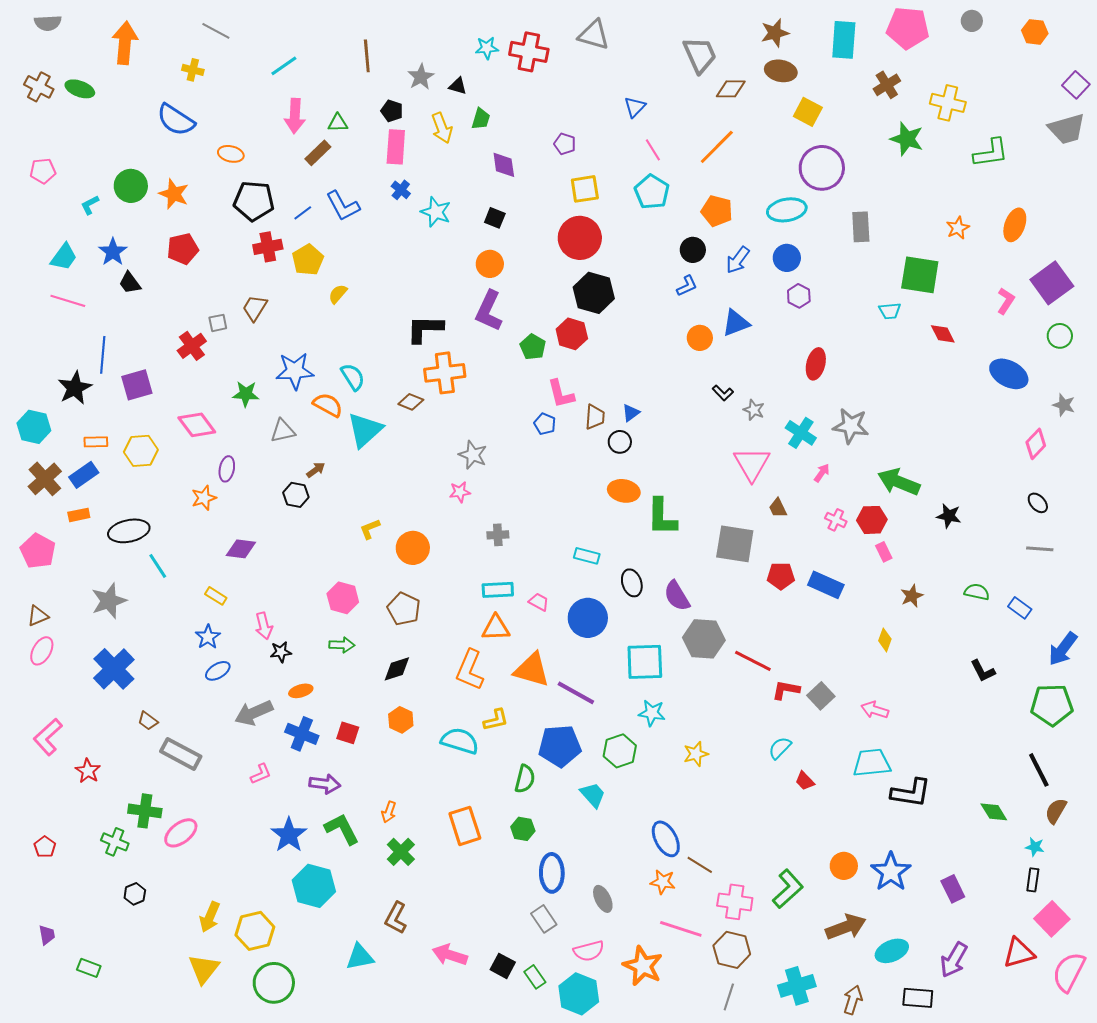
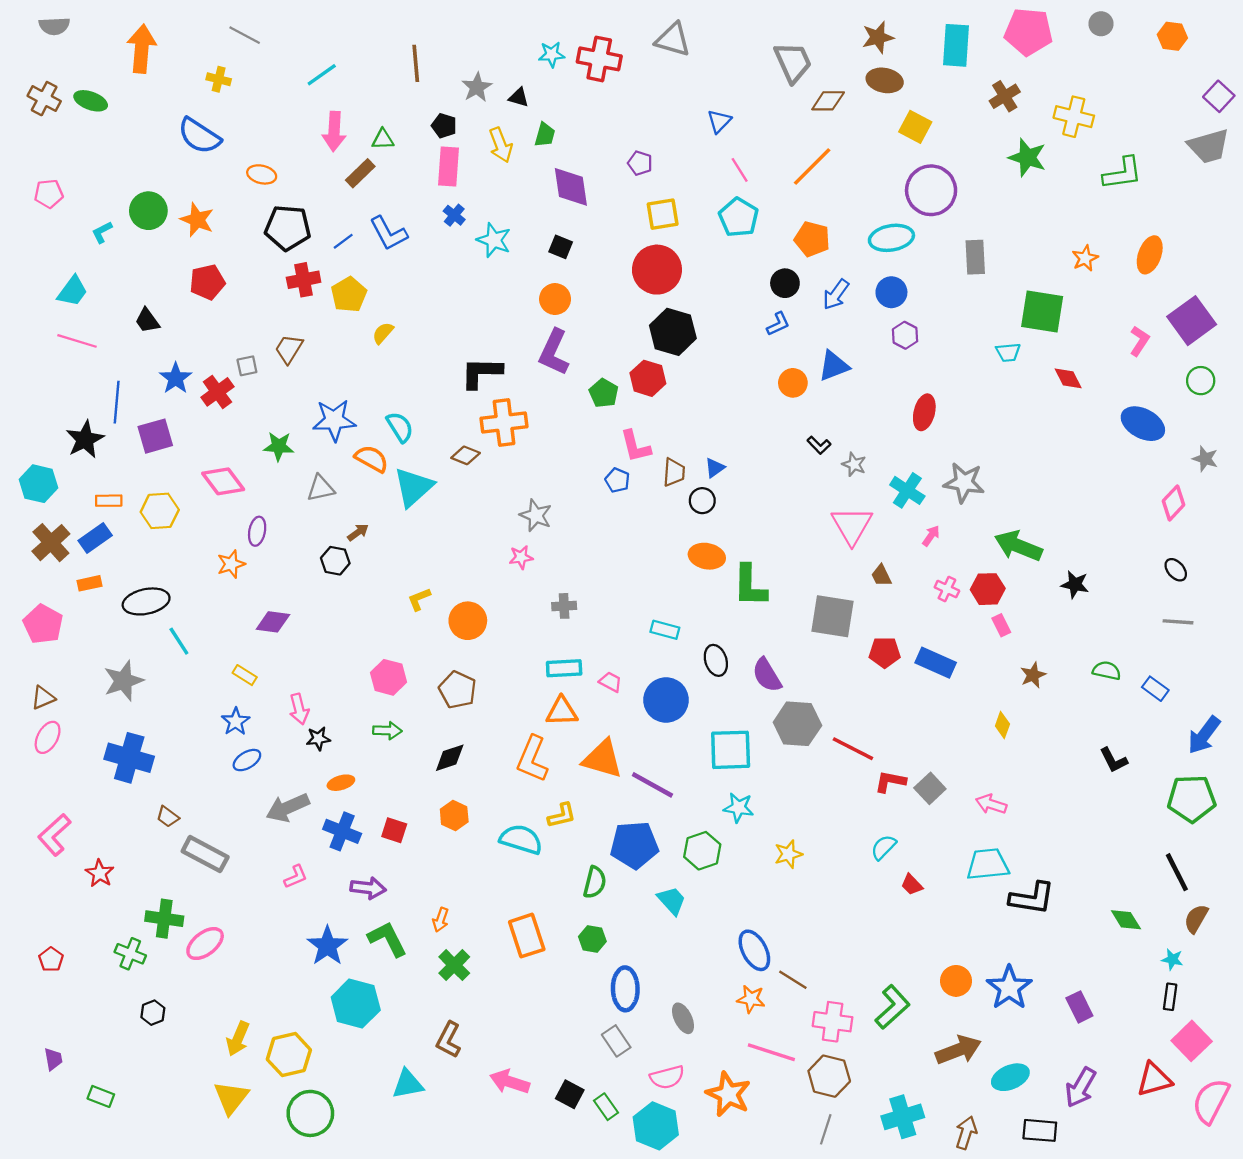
purple diamond: (504, 165) -> (571, 187), size x1.4
blue star: (113, 252) -> (176, 378), moved
blue cross: (114, 669) -> (129, 758), turned -30

